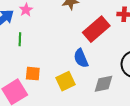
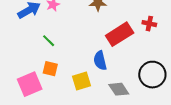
green line: (20, 39) -> (49, 41), moved, turned -56
gray diamond: (104, 84) -> (119, 89), turned 60

